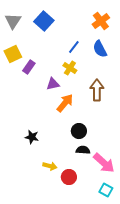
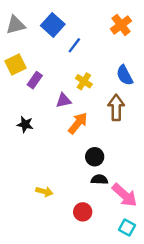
gray triangle: (13, 21) -> (16, 25), turned 42
blue line: (74, 47) -> (74, 45), moved
blue semicircle: (100, 49) -> (125, 75), moved
black star: (32, 137) -> (25, 124), moved
yellow arrow: (50, 166) -> (44, 192), moved

